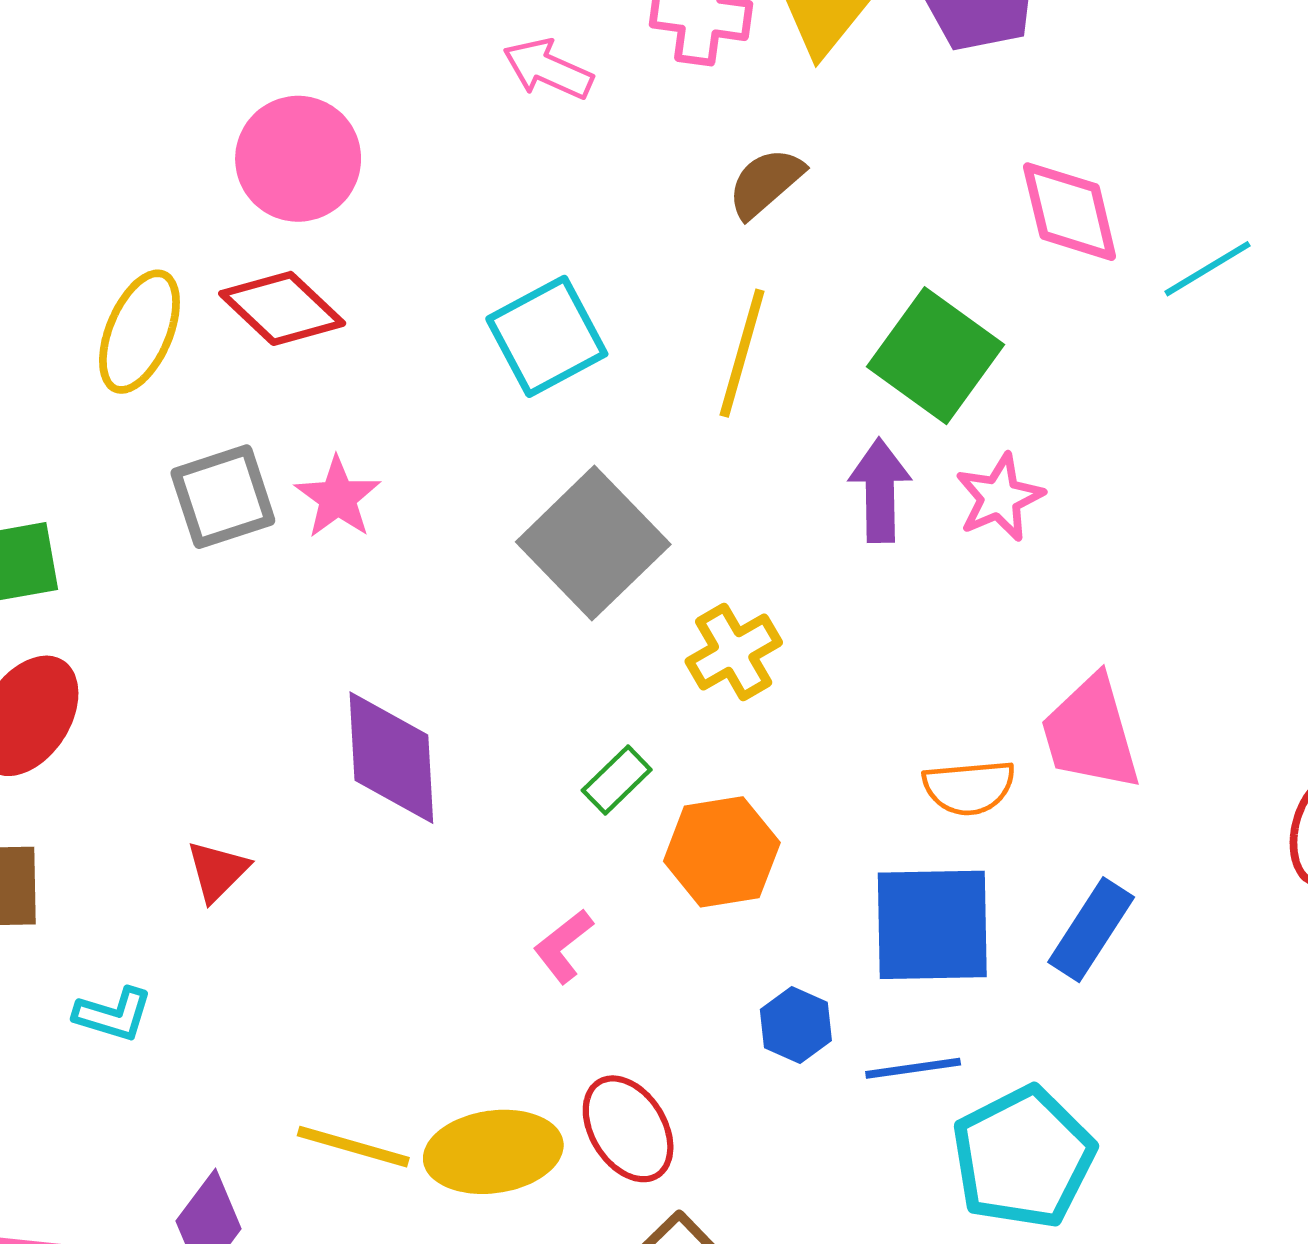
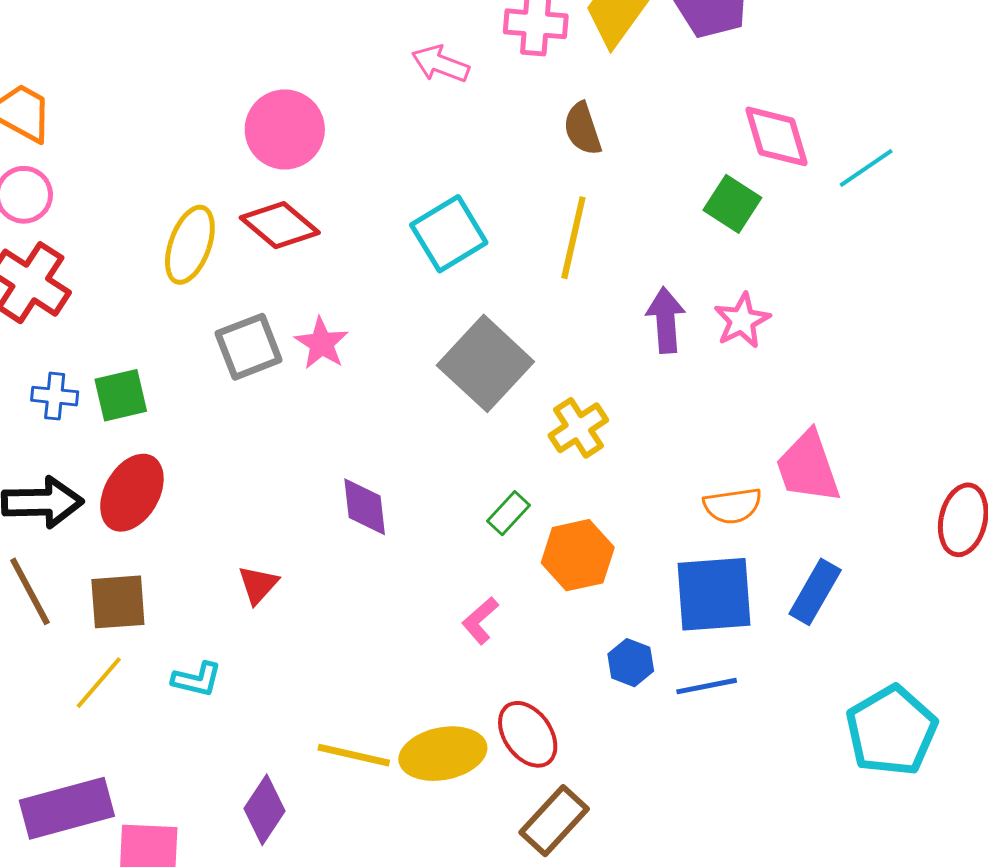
brown semicircle: (766, 183) -> (582, 129), turned -64
green square: (936, 356) -> (732, 204), moved, size x0.7
purple diamond: (391, 758) -> (365, 507), size x0.7
cyan pentagon: (1023, 1157) -> (891, 731), moved

